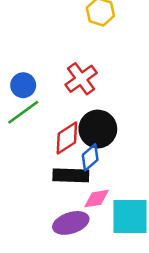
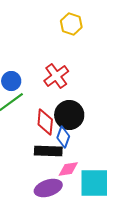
red diamond: (67, 138) -> (45, 122), turned -52
blue diamond: (90, 157) -> (63, 137), turned -30

